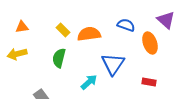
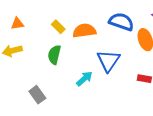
blue semicircle: (126, 25) -> (121, 22), size x1.4

